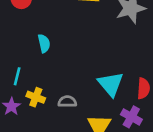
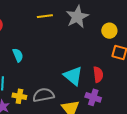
gray semicircle: (67, 102) -> (43, 95), size x1.5

